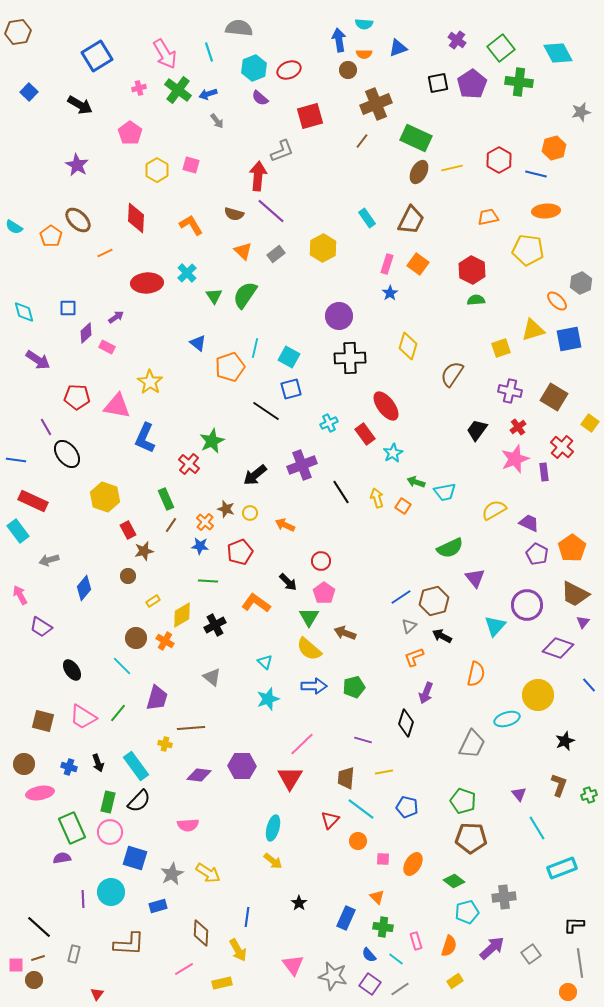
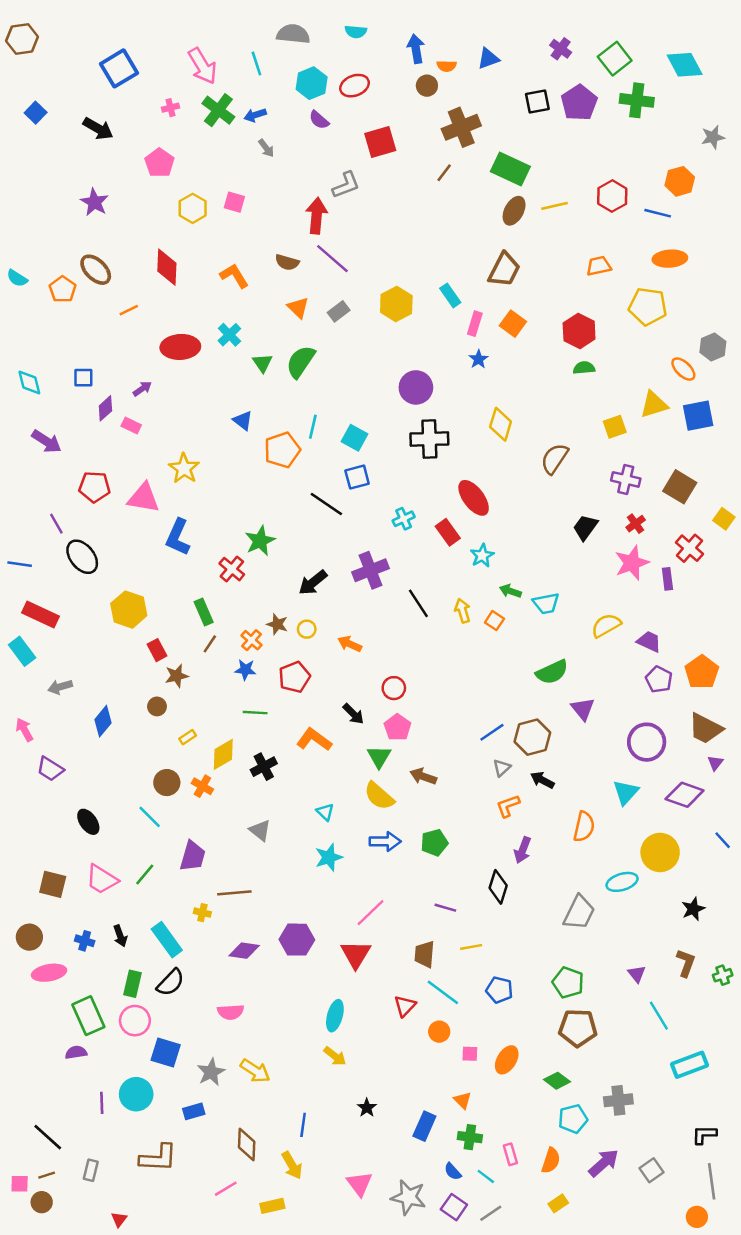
cyan semicircle: (364, 24) -> (356, 32), moved
cyan rectangle: (367, 218) -> (450, 295), moved
cyan triangle: (495, 626) -> (626, 792), moved

